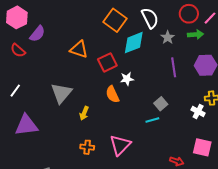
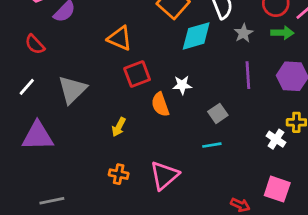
red semicircle: (18, 50) -> (35, 44), moved
red square: (107, 62) -> (137, 74), moved
gray triangle: (61, 93) -> (72, 90), moved
gray square: (161, 104) -> (218, 113), moved

